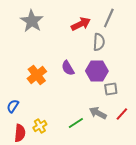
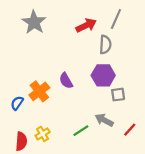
purple semicircle: (68, 68) -> (66, 81), moved
orange cross: (37, 75) -> (39, 91), moved
blue semicircle: (13, 106) -> (17, 103), moved
red line: (122, 114) -> (130, 130), moved

